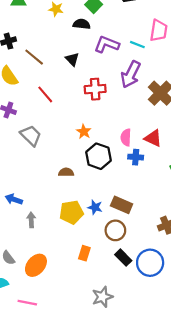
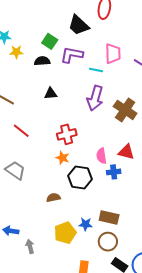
purple L-shape: (107, 44) -> (72, 55), moved
black triangle: (72, 59) -> (51, 93), moved, turned -40
red cross: (95, 89) -> (67, 134), moved

